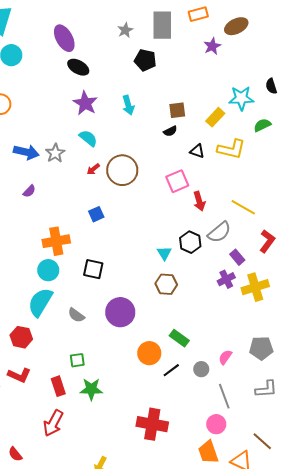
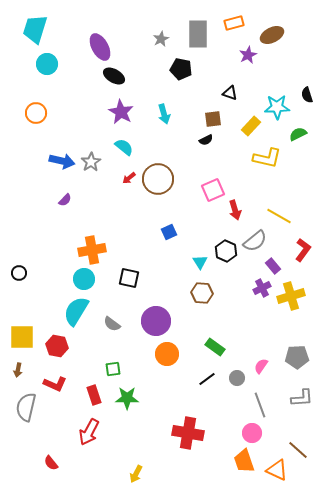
black triangle: (197, 151) -> (230, 93), moved
blue square: (96, 214) -> (169, 232), moved
orange circle: (149, 353) -> (167, 354), moved

